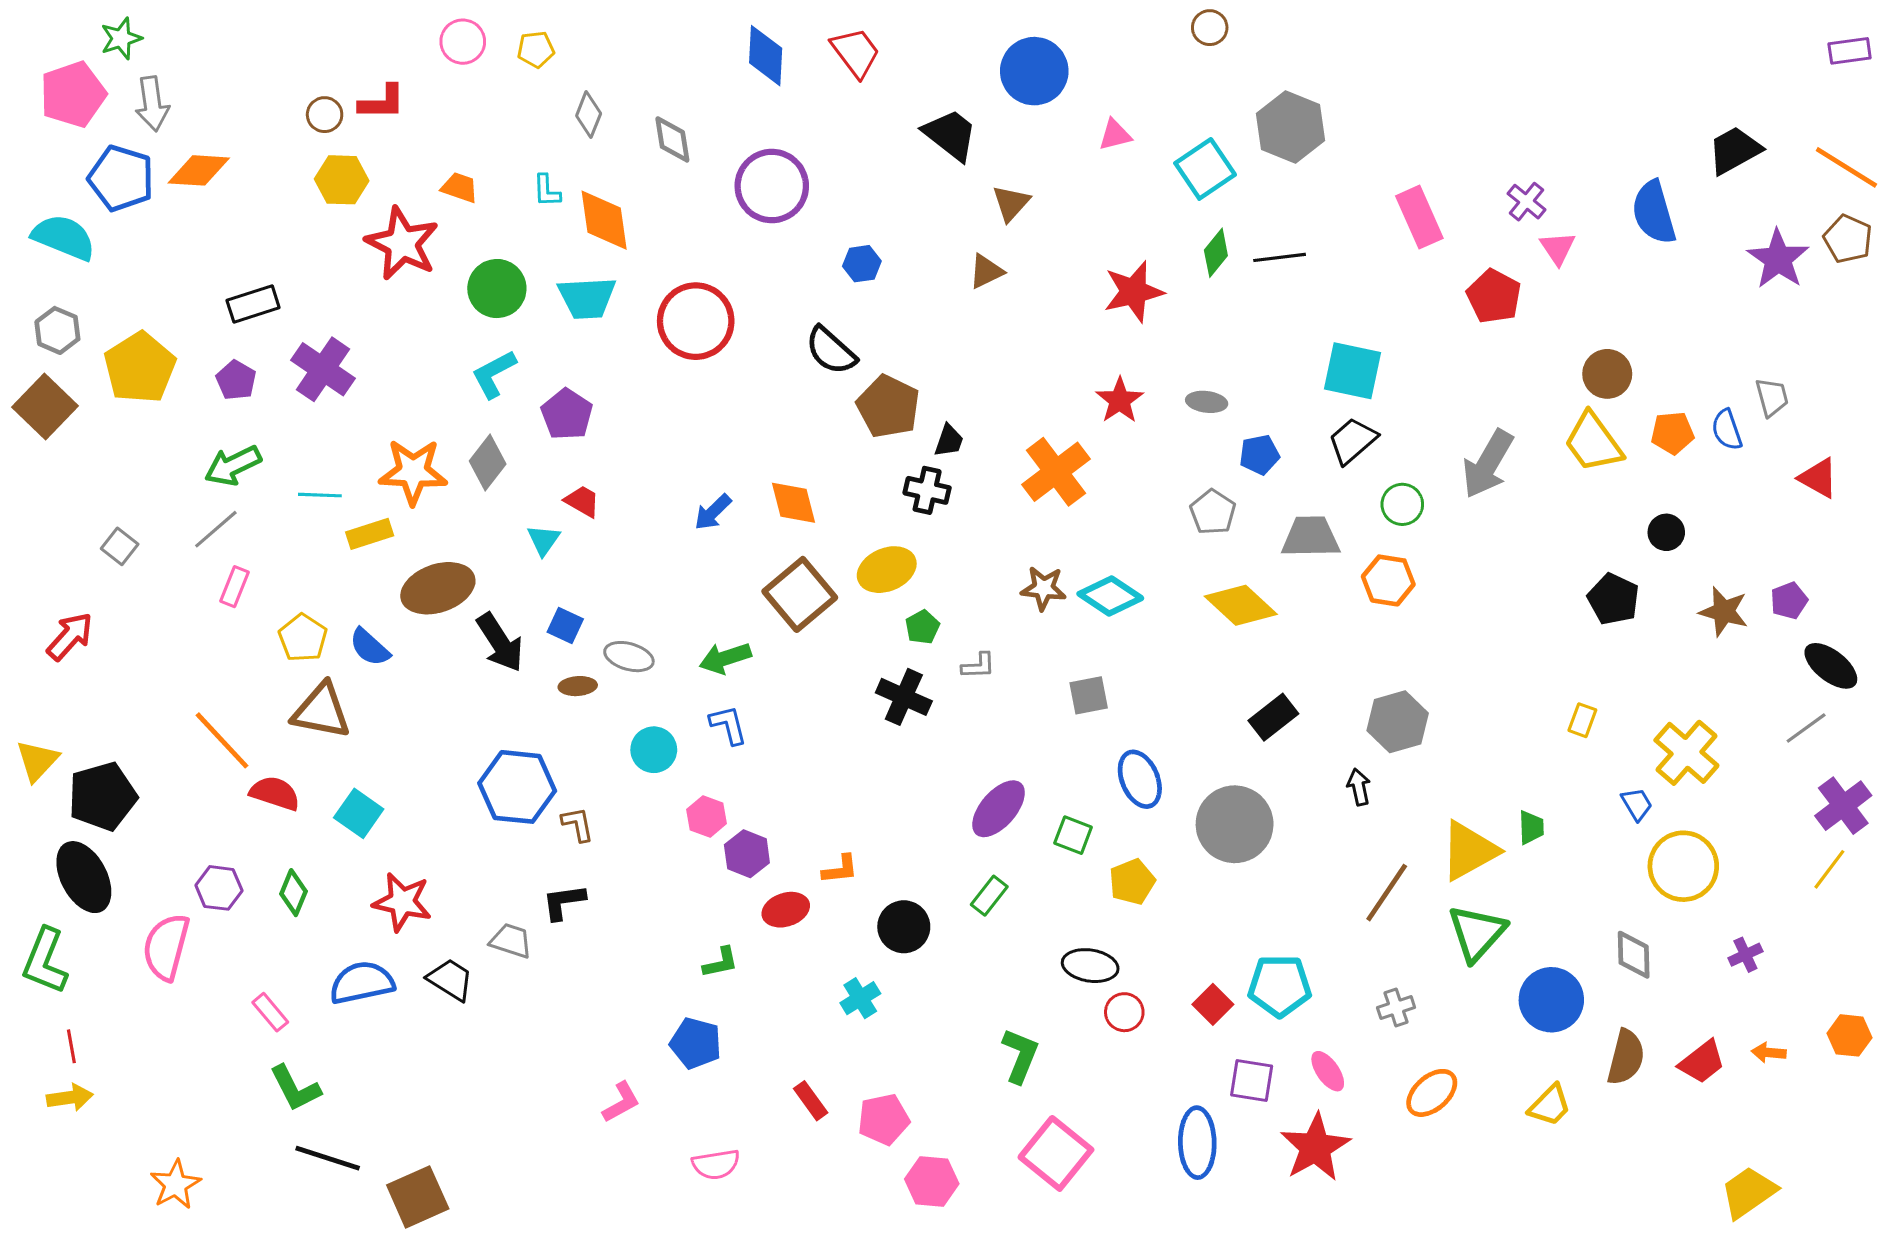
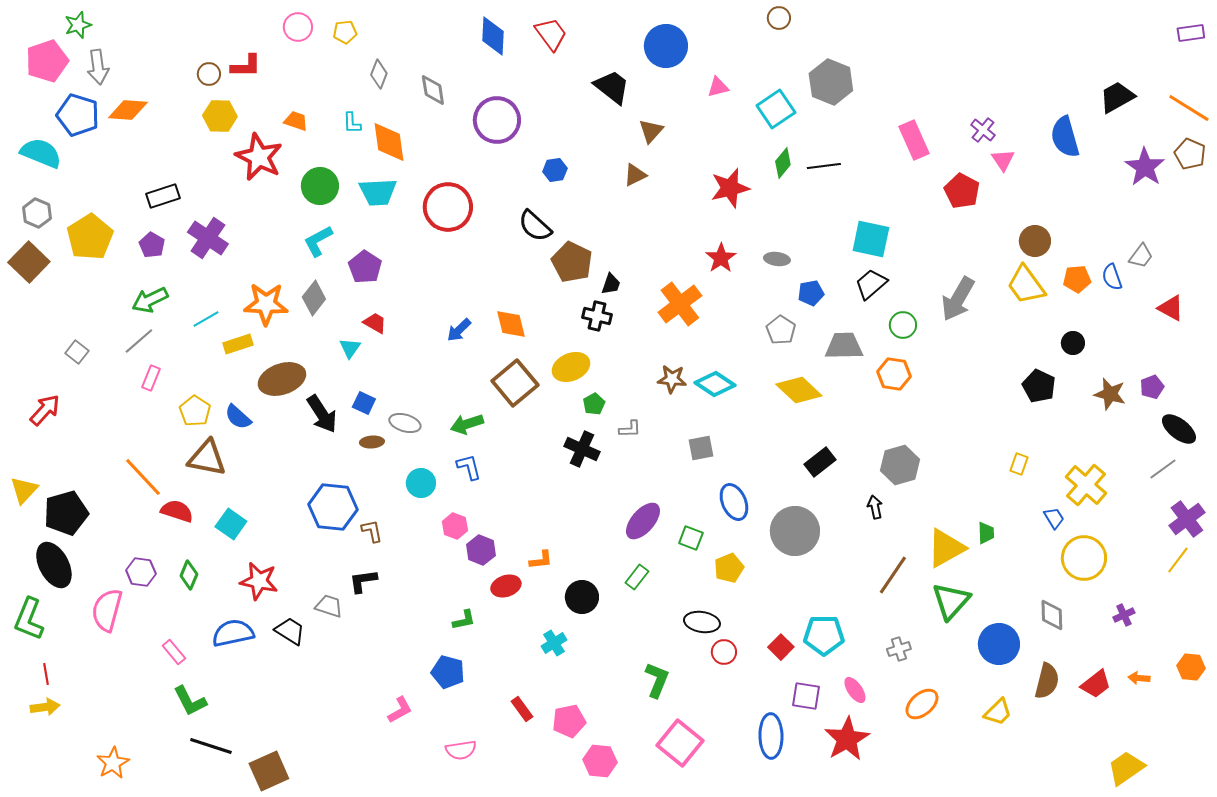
gray trapezoid: (1772, 397) -> (1141, 256), turned 52
cyan line: (320, 495) -> (206, 319), turned -32

